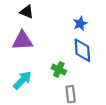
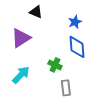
black triangle: (27, 12) -> (36, 12), moved
purple triangle: (22, 41) -> (21, 38), turned -30

